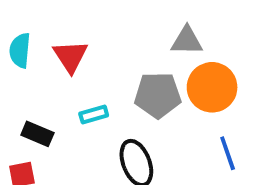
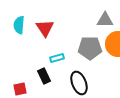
black rectangle: (37, 134) -> (44, 76), moved, turned 42

